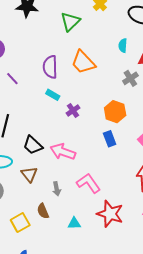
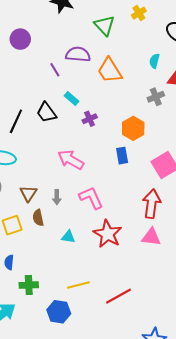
green triangle: (70, 21) -> (104, 25), turned -40
purple semicircle: (50, 67) -> (78, 54), moved, turned 85
purple line: (12, 79) -> (55, 70), moved
black trapezoid: (33, 145) -> (46, 113), moved
brown triangle: (29, 174) -> (28, 193), moved

